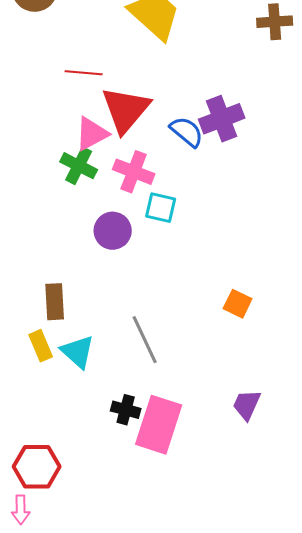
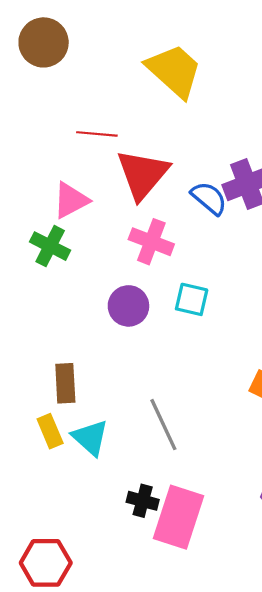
pink triangle: (92, 134) -> (71, 200), moved
green cross: (79, 166) -> (50, 246), moved
cyan square: (161, 208) -> (192, 299), moved

